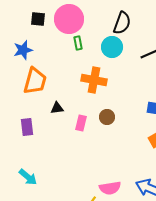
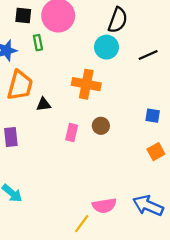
green rectangle: (78, 43) -> (38, 43), moved
black triangle: (57, 108) -> (44, 104), moved

